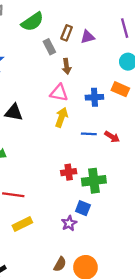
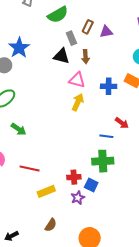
black triangle: (14, 112) -> (61, 56), moved
blue line: (89, 134) -> (106, 136), moved
red cross: (69, 172) -> (74, 177), moved
yellow rectangle: (22, 224) -> (46, 191), moved
brown semicircle: (60, 264) -> (51, 225), moved

